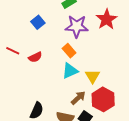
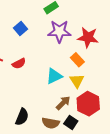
red star: (107, 19) -> (88, 37), moved, turned -30
orange rectangle: (69, 51) -> (77, 60), moved

